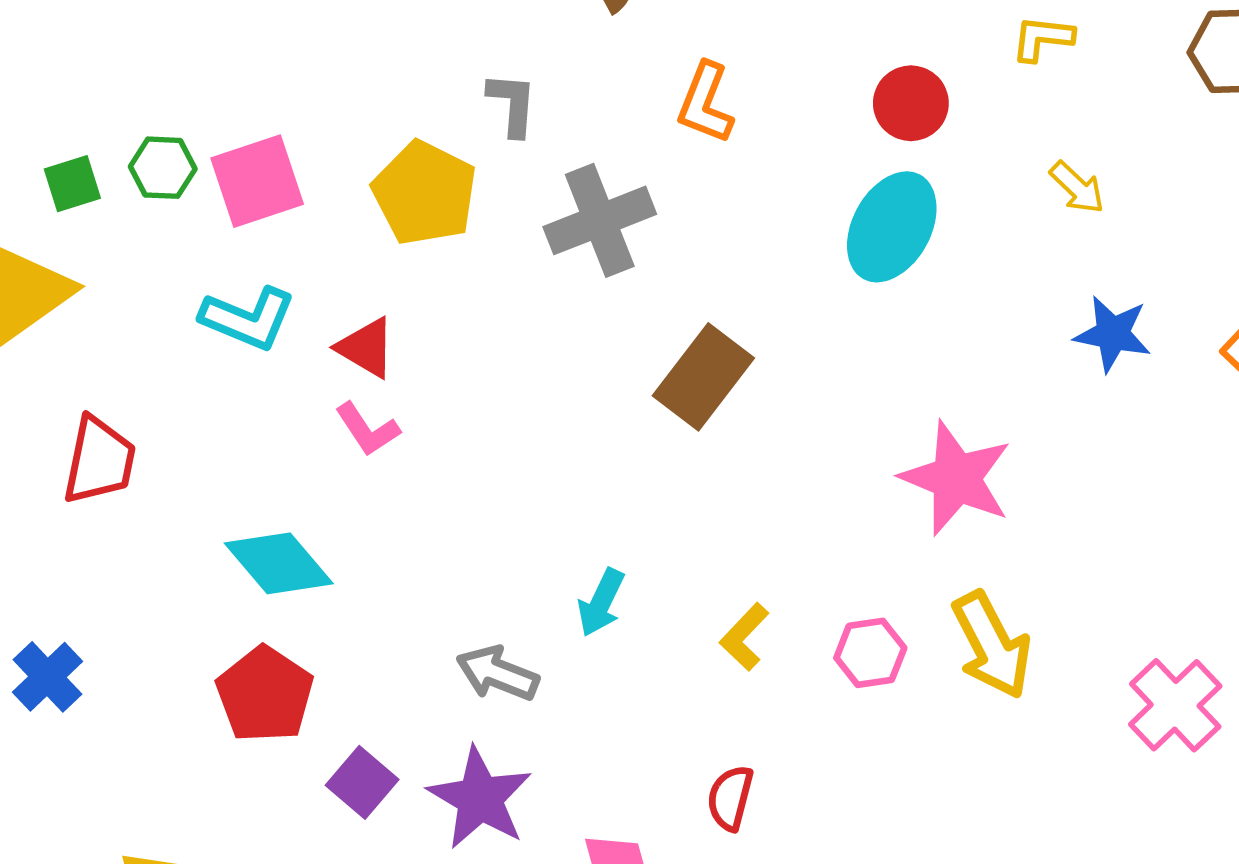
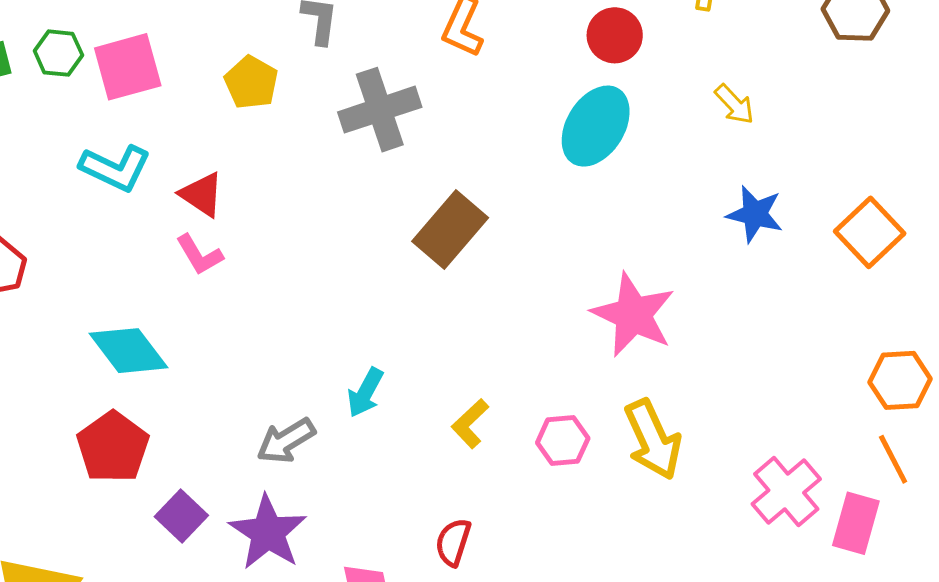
yellow pentagon: (425, 193) -> (251, 82), size x0.7
gray arrow: (497, 673) -> (286, 441), turned -56

